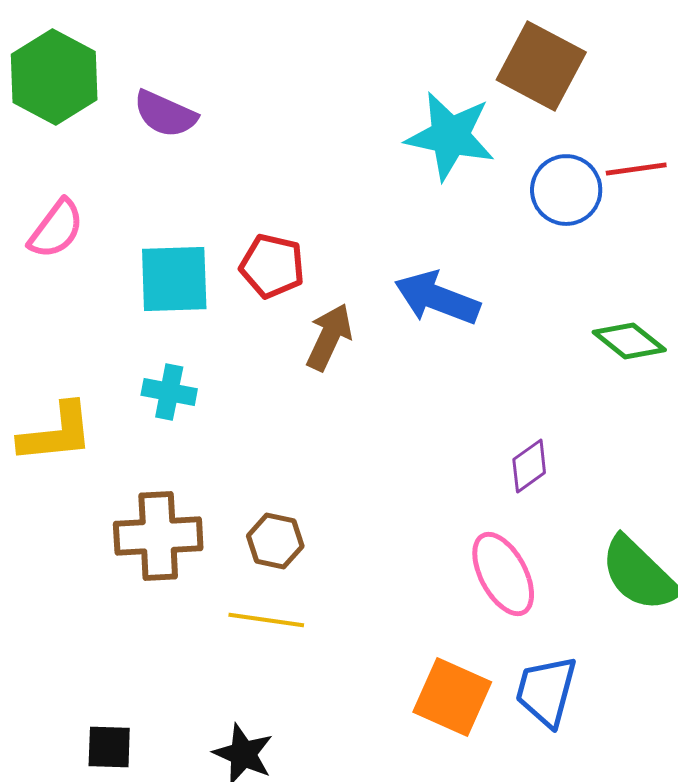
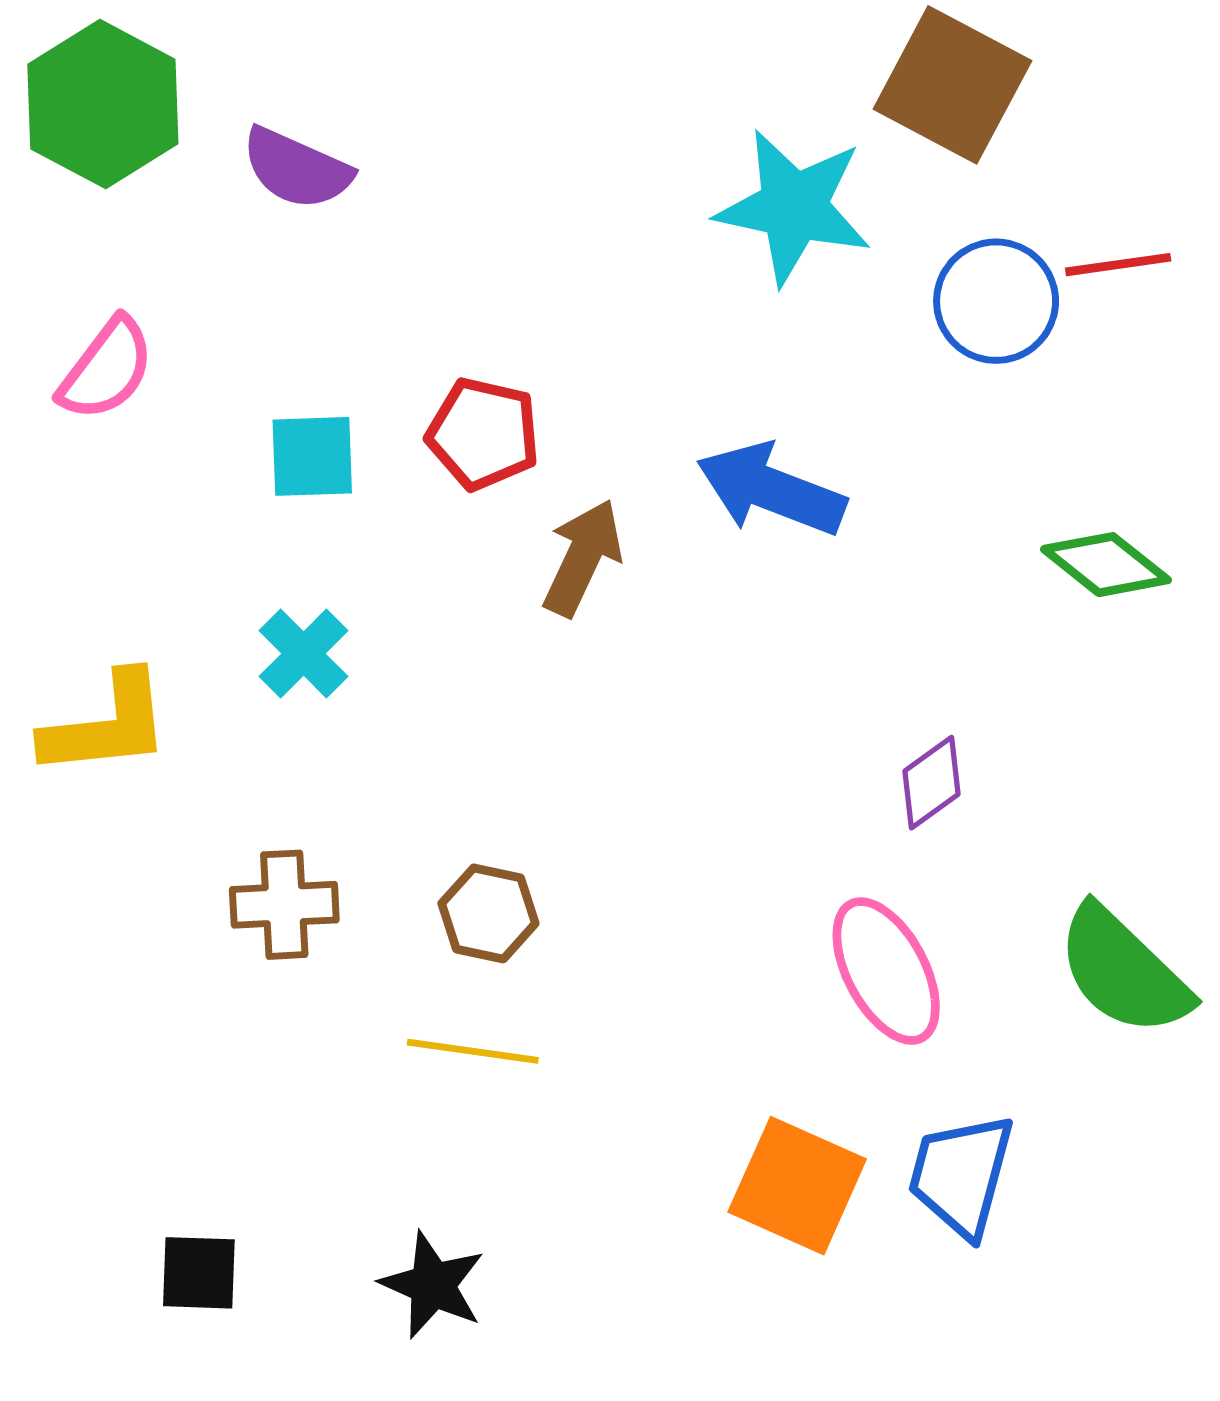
cyan square: (174, 279) -> (312, 456), size x0.7
cyan cross: (169, 392) -> (304, 654), turned 34
brown cross: (158, 536) -> (284, 905), size x0.7

